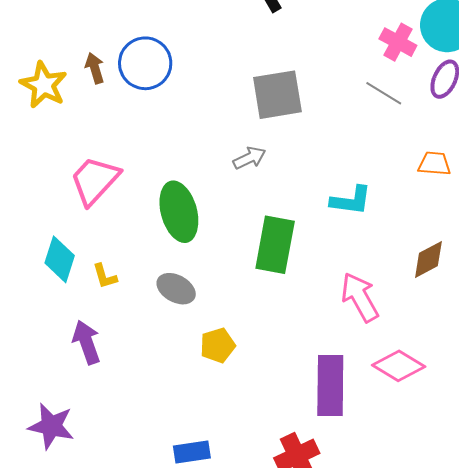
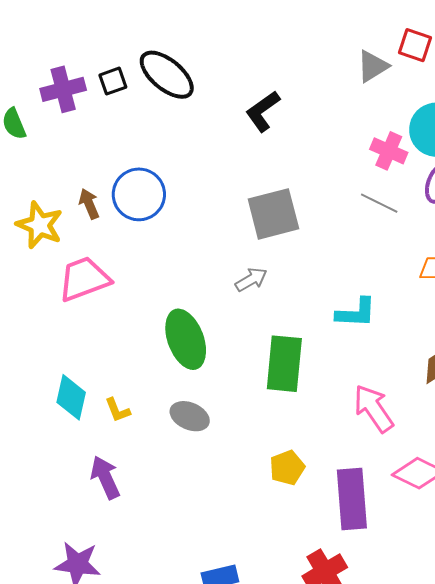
pink trapezoid: (95, 180) -> (84, 279), moved, turned 32
yellow pentagon: (218, 345) -> (287, 468), moved

